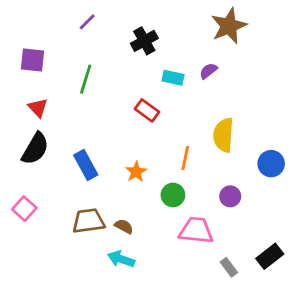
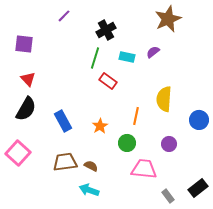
green line: (86, 79) -> (95, 58), moved
pink square: (24, 209) -> (18, 153), size x1.4

